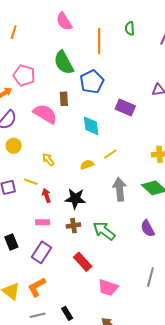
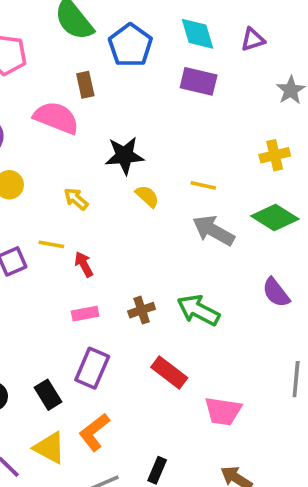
cyan diamond: (91, 126) -> (197, 34), moved
yellow line: (110, 154) -> (203, 185), moved, turned 56
yellow semicircle: (87, 165) -> (147, 196), turned 72
gray arrow: (120, 189) -> (213, 231), turned -45
black star: (75, 199) -> (125, 156), moved
black rectangle: (11, 242) -> (48, 395), moved
black rectangle: (67, 313) -> (157, 470), turned 64

